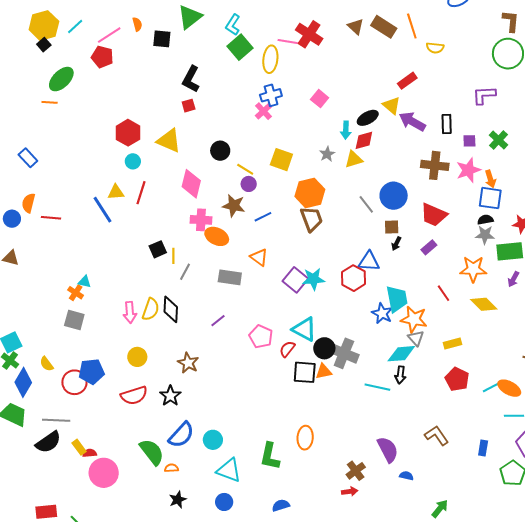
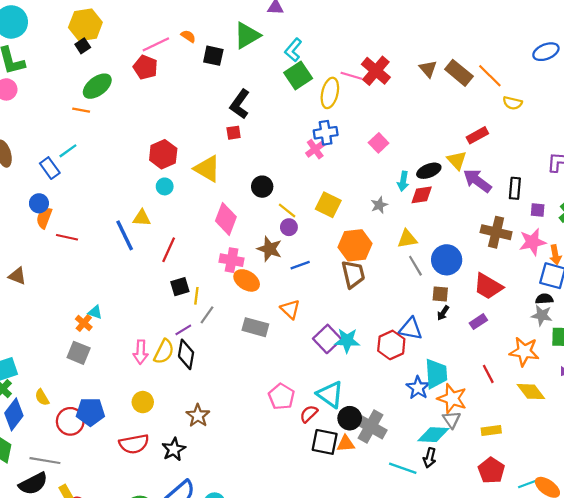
orange semicircle: (137, 24) -> (188, 36), turned -48
cyan line: (75, 26) -> (68, 151), moved
orange line: (412, 26) -> (490, 76), turned -35
yellow triangle: (354, 159) -> (407, 239), moved
red line: (141, 193) -> (169, 250), moved
blue circle: (12, 219) -> (39, 203), moved
purple line: (218, 321) -> (183, 330), moved

